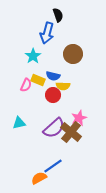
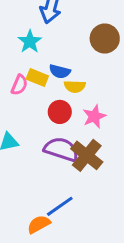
brown circle: (73, 54) -> (105, 38), moved
red circle: (53, 95) -> (60, 112), moved
pink star: (79, 118) -> (94, 116), moved
purple semicircle: (54, 128) -> (61, 149), turned -120

